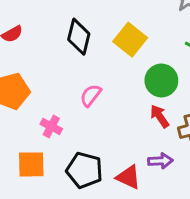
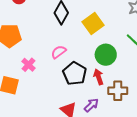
purple arrow: (160, 161) -> (91, 105), turned -56
black pentagon: (84, 170) -> (75, 73), moved

